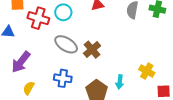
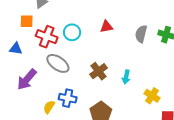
gray ellipse: (66, 44) -> (58, 63), moved
cyan arrow: (120, 82) -> (126, 77), moved
yellow semicircle: (29, 88) -> (49, 107), moved

